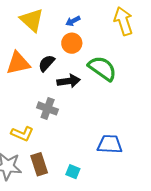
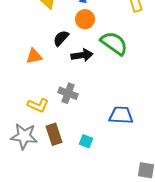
orange triangle: (18, 63) -> (34, 56), moved, size x0.7
gray cross: (48, 108) -> (68, 93), moved

